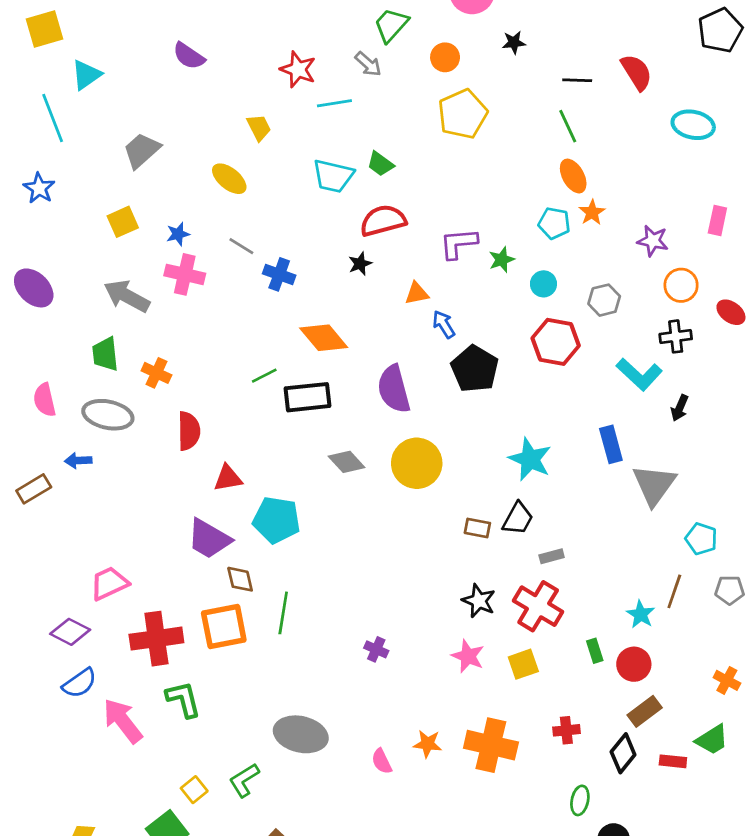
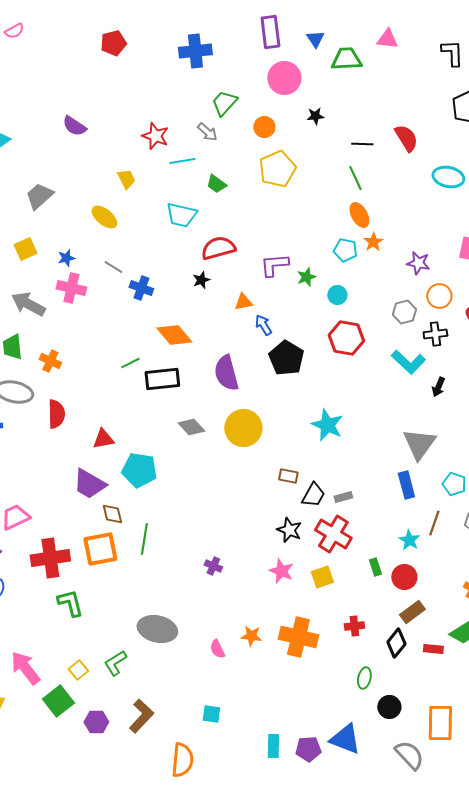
green trapezoid: (380, 164) -> (216, 184), moved
gray hexagon: (604, 300) -> (404, 312), moved
red semicircle: (189, 431) -> (56, 414), moved
blue rectangle: (611, 444) -> (406, 485), moved
black trapezoid: (518, 519) -> (313, 495), moved
pink arrow: (123, 721) -> (25, 668), moved

